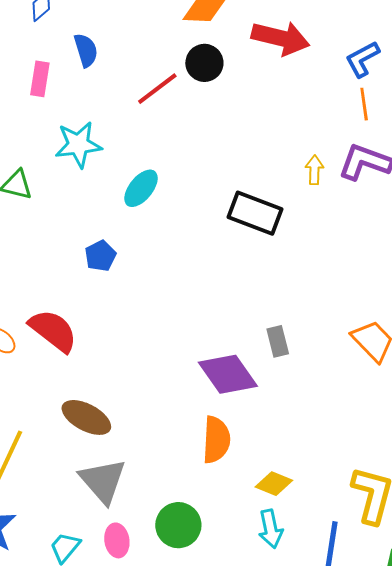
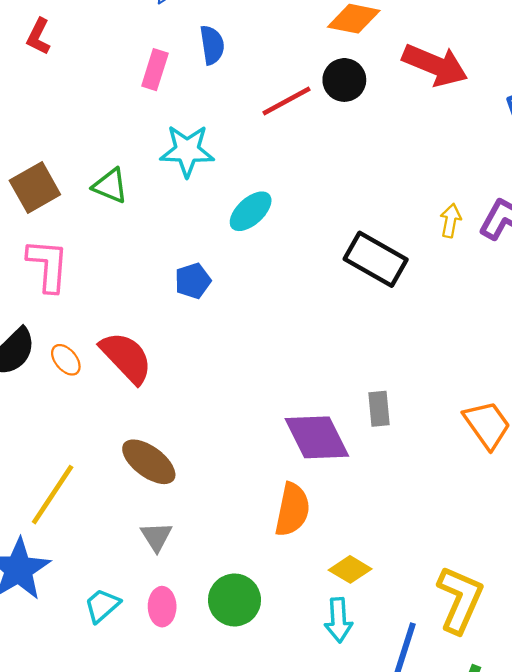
gray triangle: (103, 481) -> (156, 537), size x0.6

